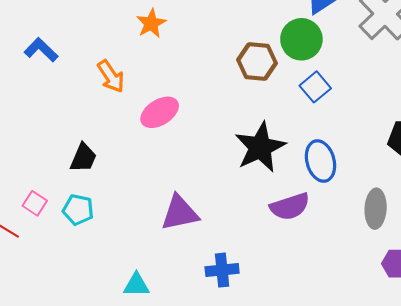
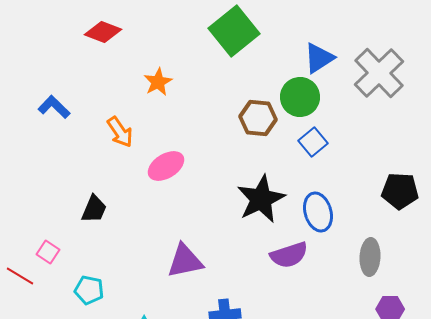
cyan pentagon: (78, 210) -> (89, 290), moved

